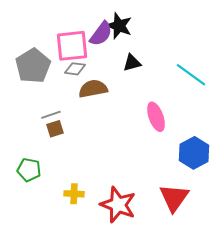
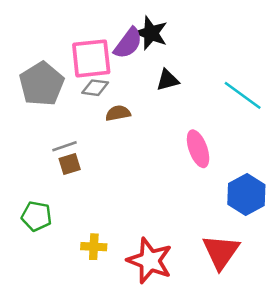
brown semicircle: (93, 89) -> (118, 113), size x0.7

